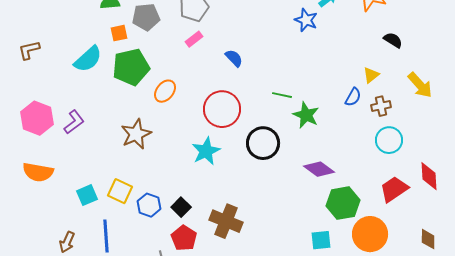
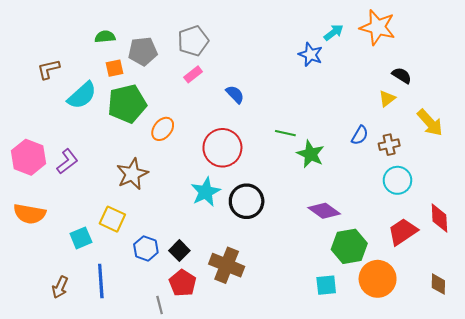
brown L-shape: (29, 50) -> (48, 69), moved
yellow triangle: (371, 75) -> (387, 99), moved
black circle: (263, 143) -> (247, 201), moved
yellow square: (120, 191) -> (112, 219), moved

